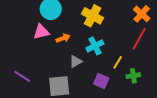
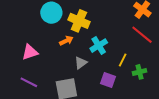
yellow cross: (93, 16) -> (79, 21), moved
pink triangle: (41, 32) -> (30, 52), moved
red line: (139, 39) -> (142, 35), turned -75

